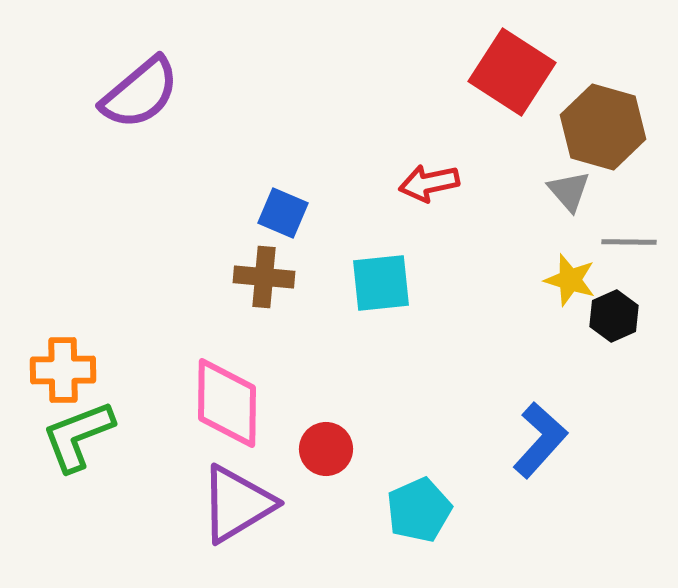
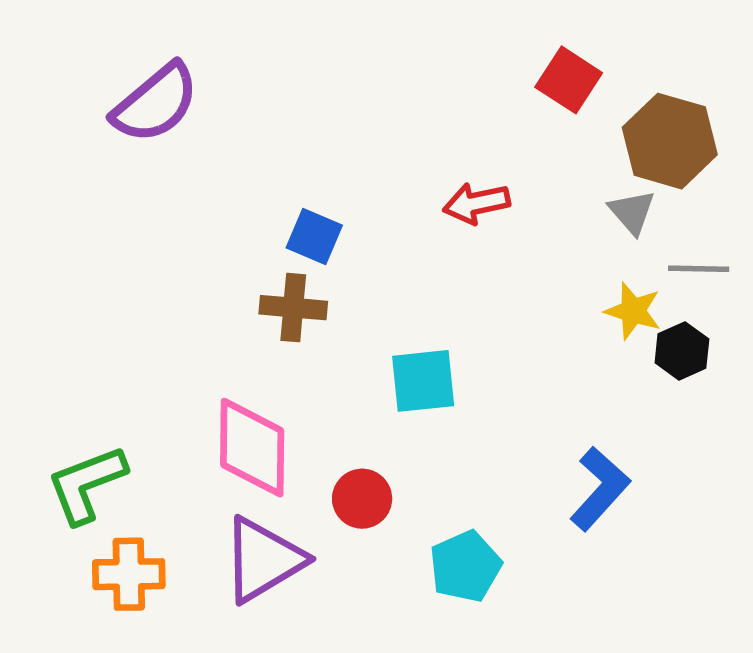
red square: (512, 72) -> (569, 80), size x0.7
cyan square: (381, 283) -> (423, 381), moved
orange cross: (63, 370) -> (129, 574), moved

